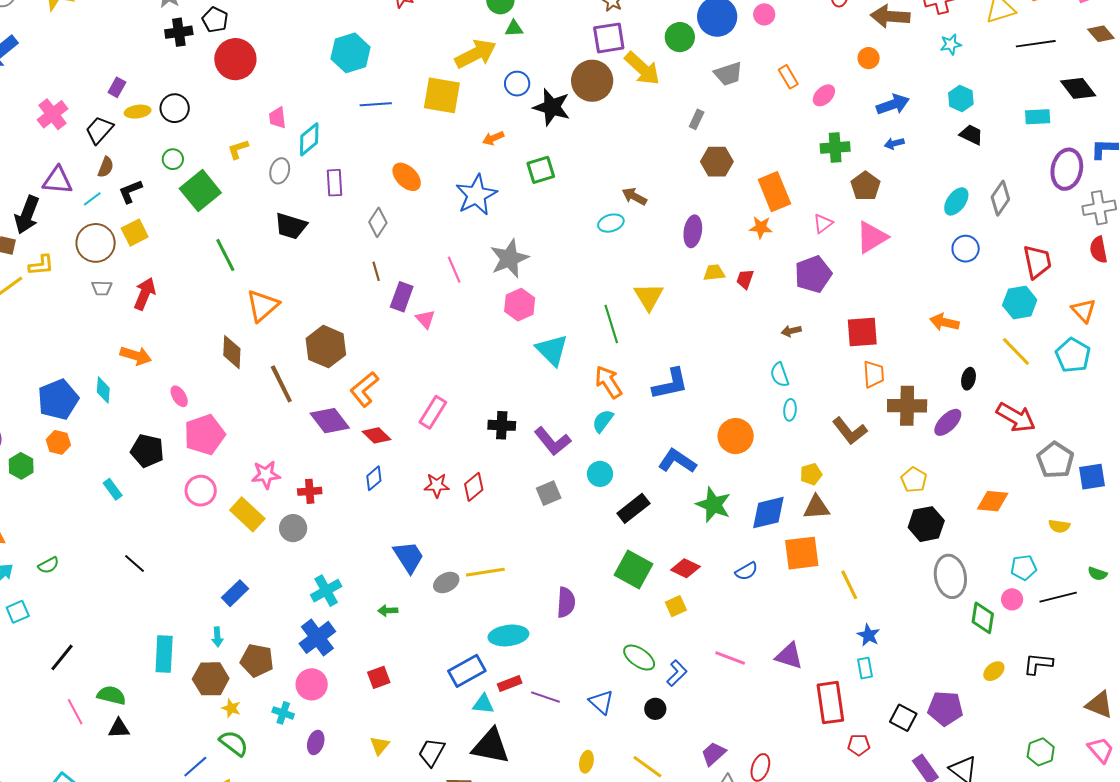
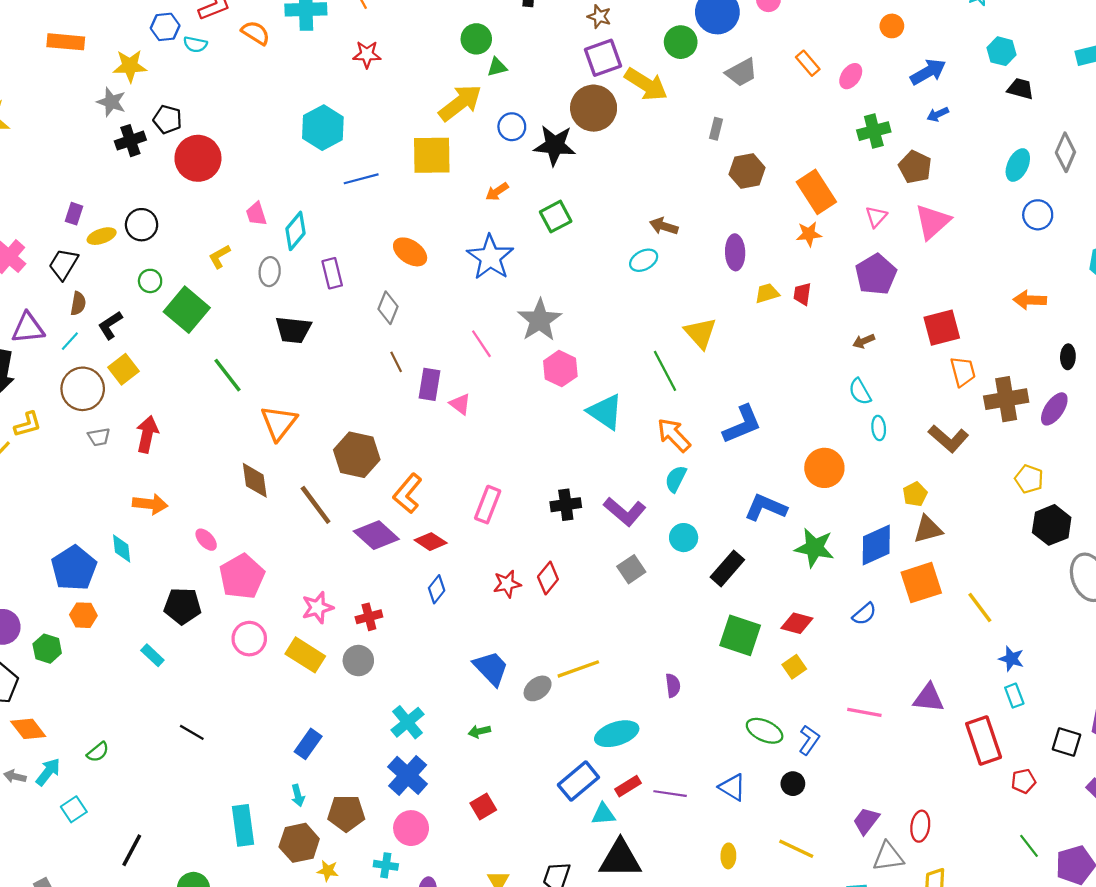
purple semicircle: (566, 602) -> (673, 685), size x0.7

